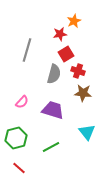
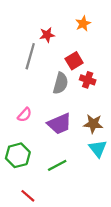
red star: (60, 34) -> (47, 35), moved
brown star: (83, 93) -> (93, 124), moved
purple trapezoid: (53, 110) -> (59, 124), turned 140
red line: (19, 168) -> (28, 196), moved

